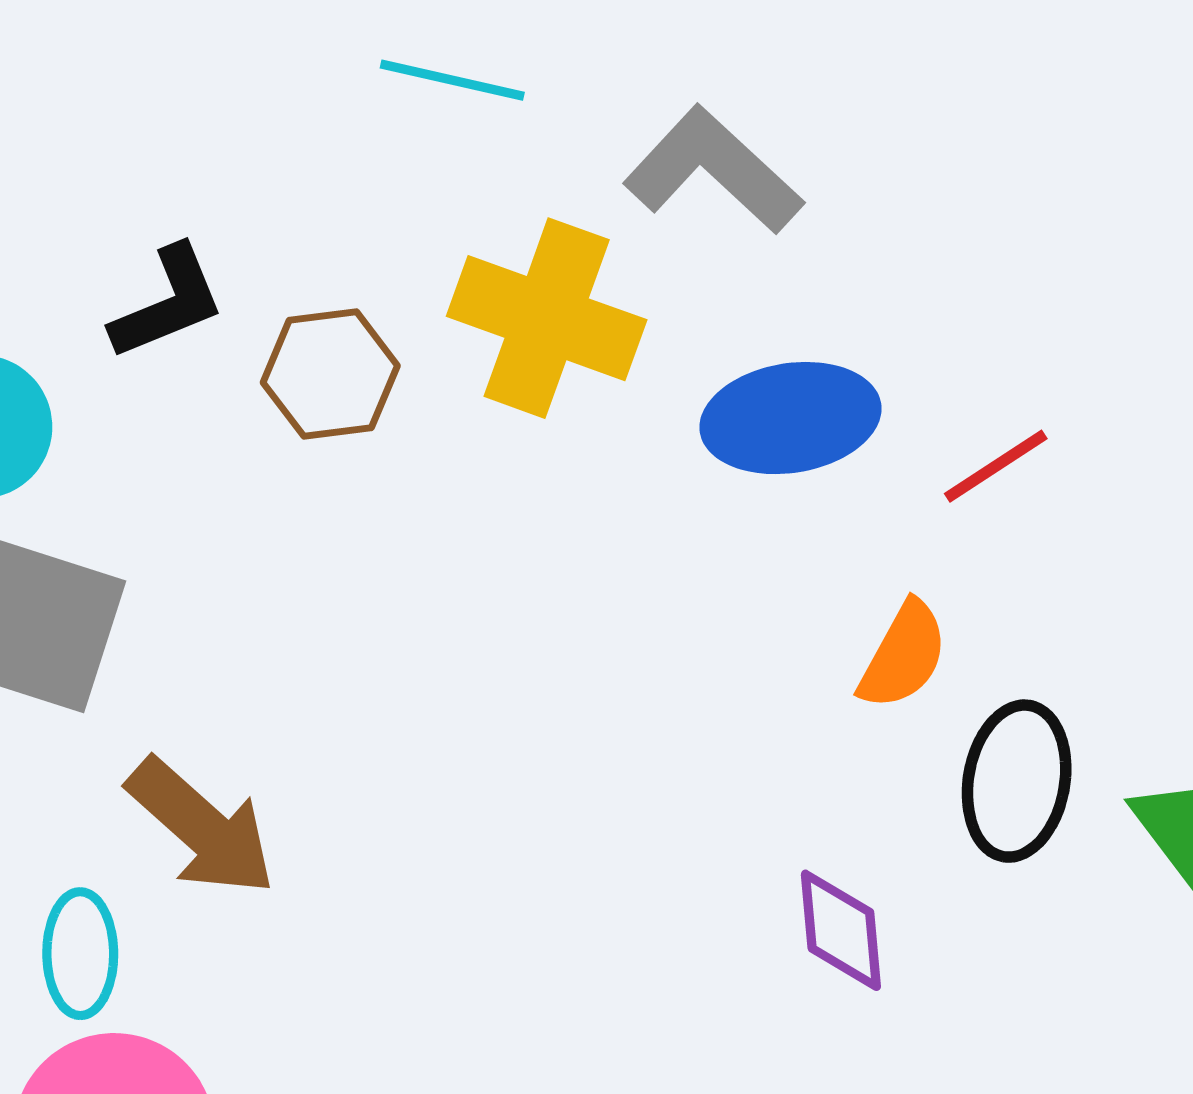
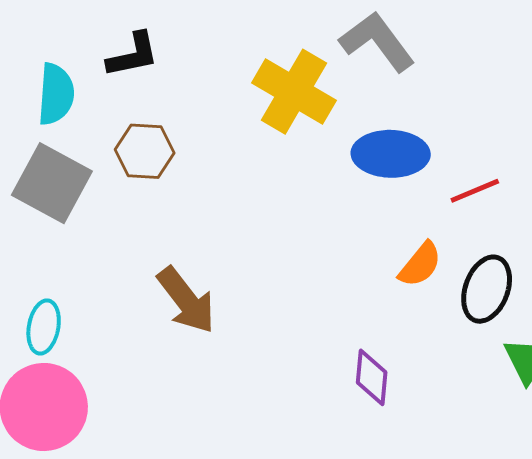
brown hexagon: (330, 374) -> (145, 151), moved
black ellipse: (1017, 781) -> (487, 289), moved
brown arrow: (201, 827) -> (186, 300), moved

